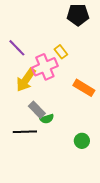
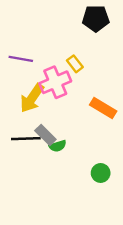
purple line: (17, 48) -> (21, 59), turned -36
black line: (25, 132) -> (26, 139), moved

